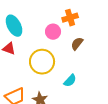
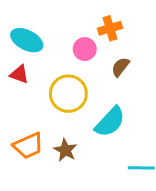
cyan ellipse: (14, 26) -> (27, 40), turned -35
cyan semicircle: (70, 81) -> (110, 122), size x1.6

